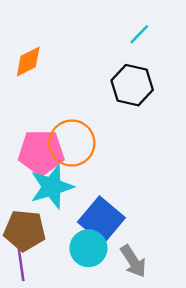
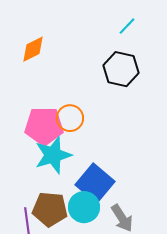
orange circle: (72, 143) -> (70, 118), size x0.7
brown pentagon: (25, 230) -> (50, 209), moved

